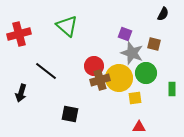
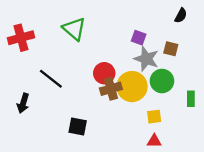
yellow square: (135, 98) -> (154, 117), moved

